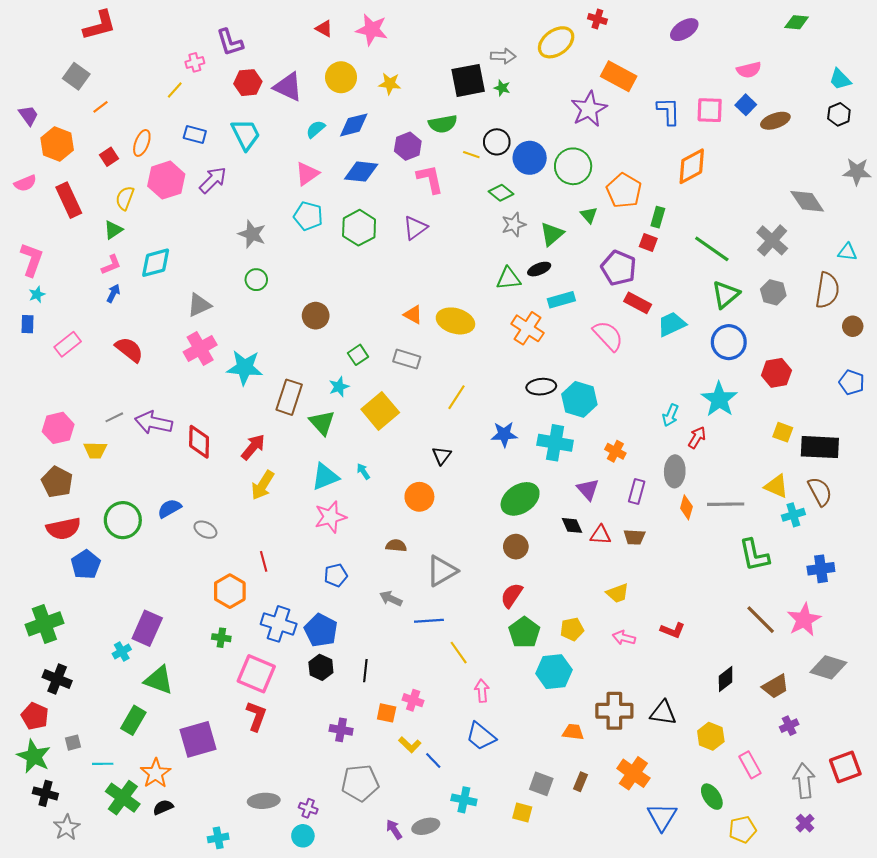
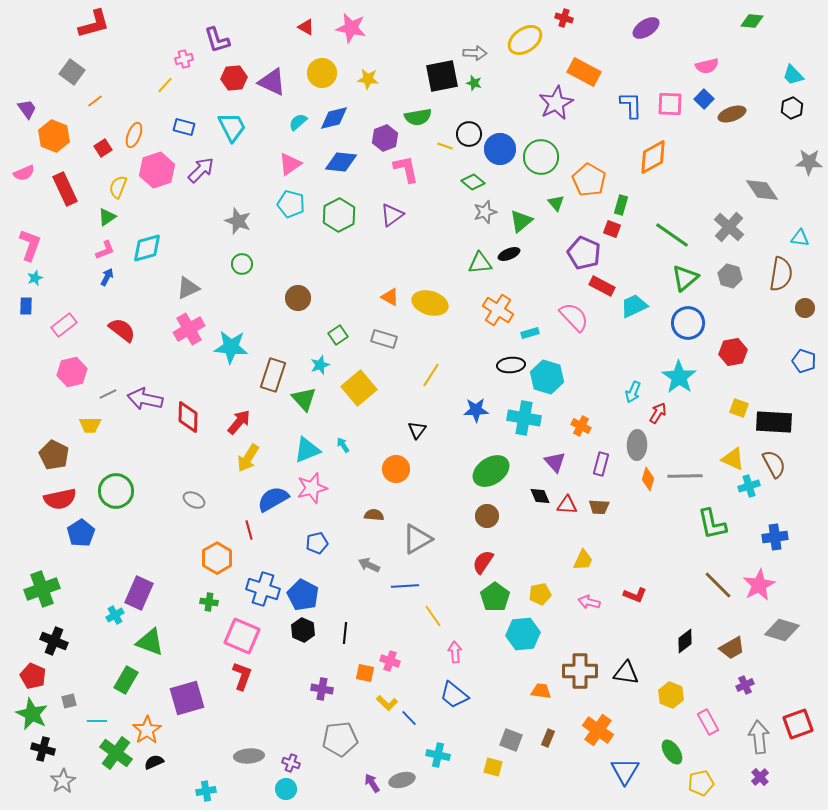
cyan rectangle: (561, 300) -> (530, 333), moved, size x0.7
pink hexagon: (58, 428) -> (72, 372), moved
blue semicircle: (169, 508) -> (273, 499), moved, size x1.4
yellow trapezoid: (618, 593) -> (583, 560), turned -45

